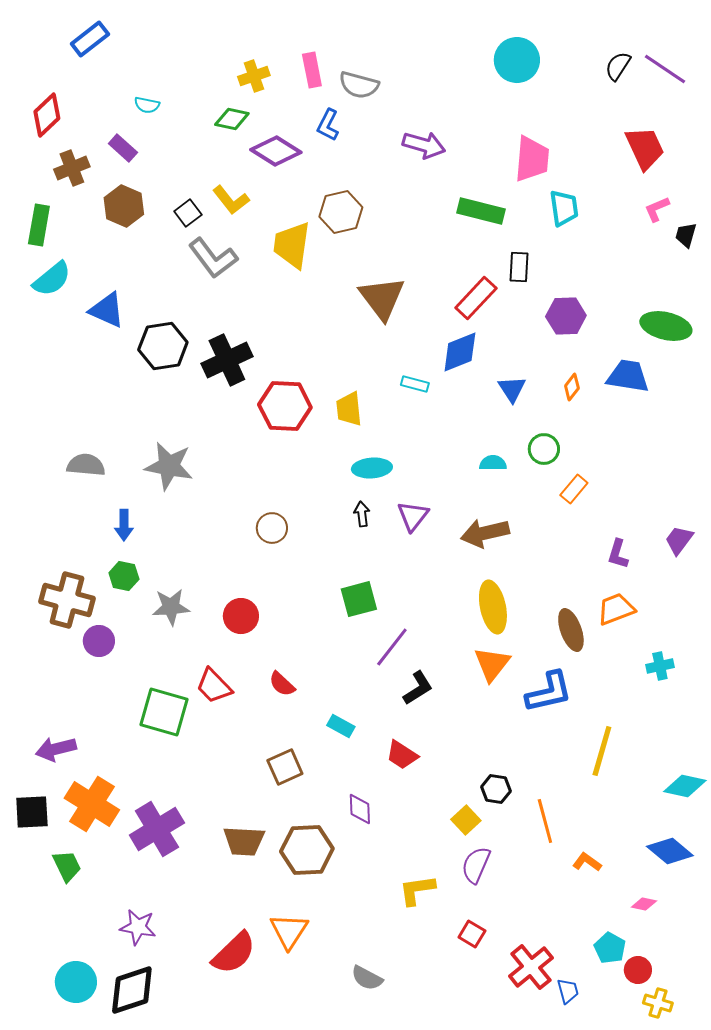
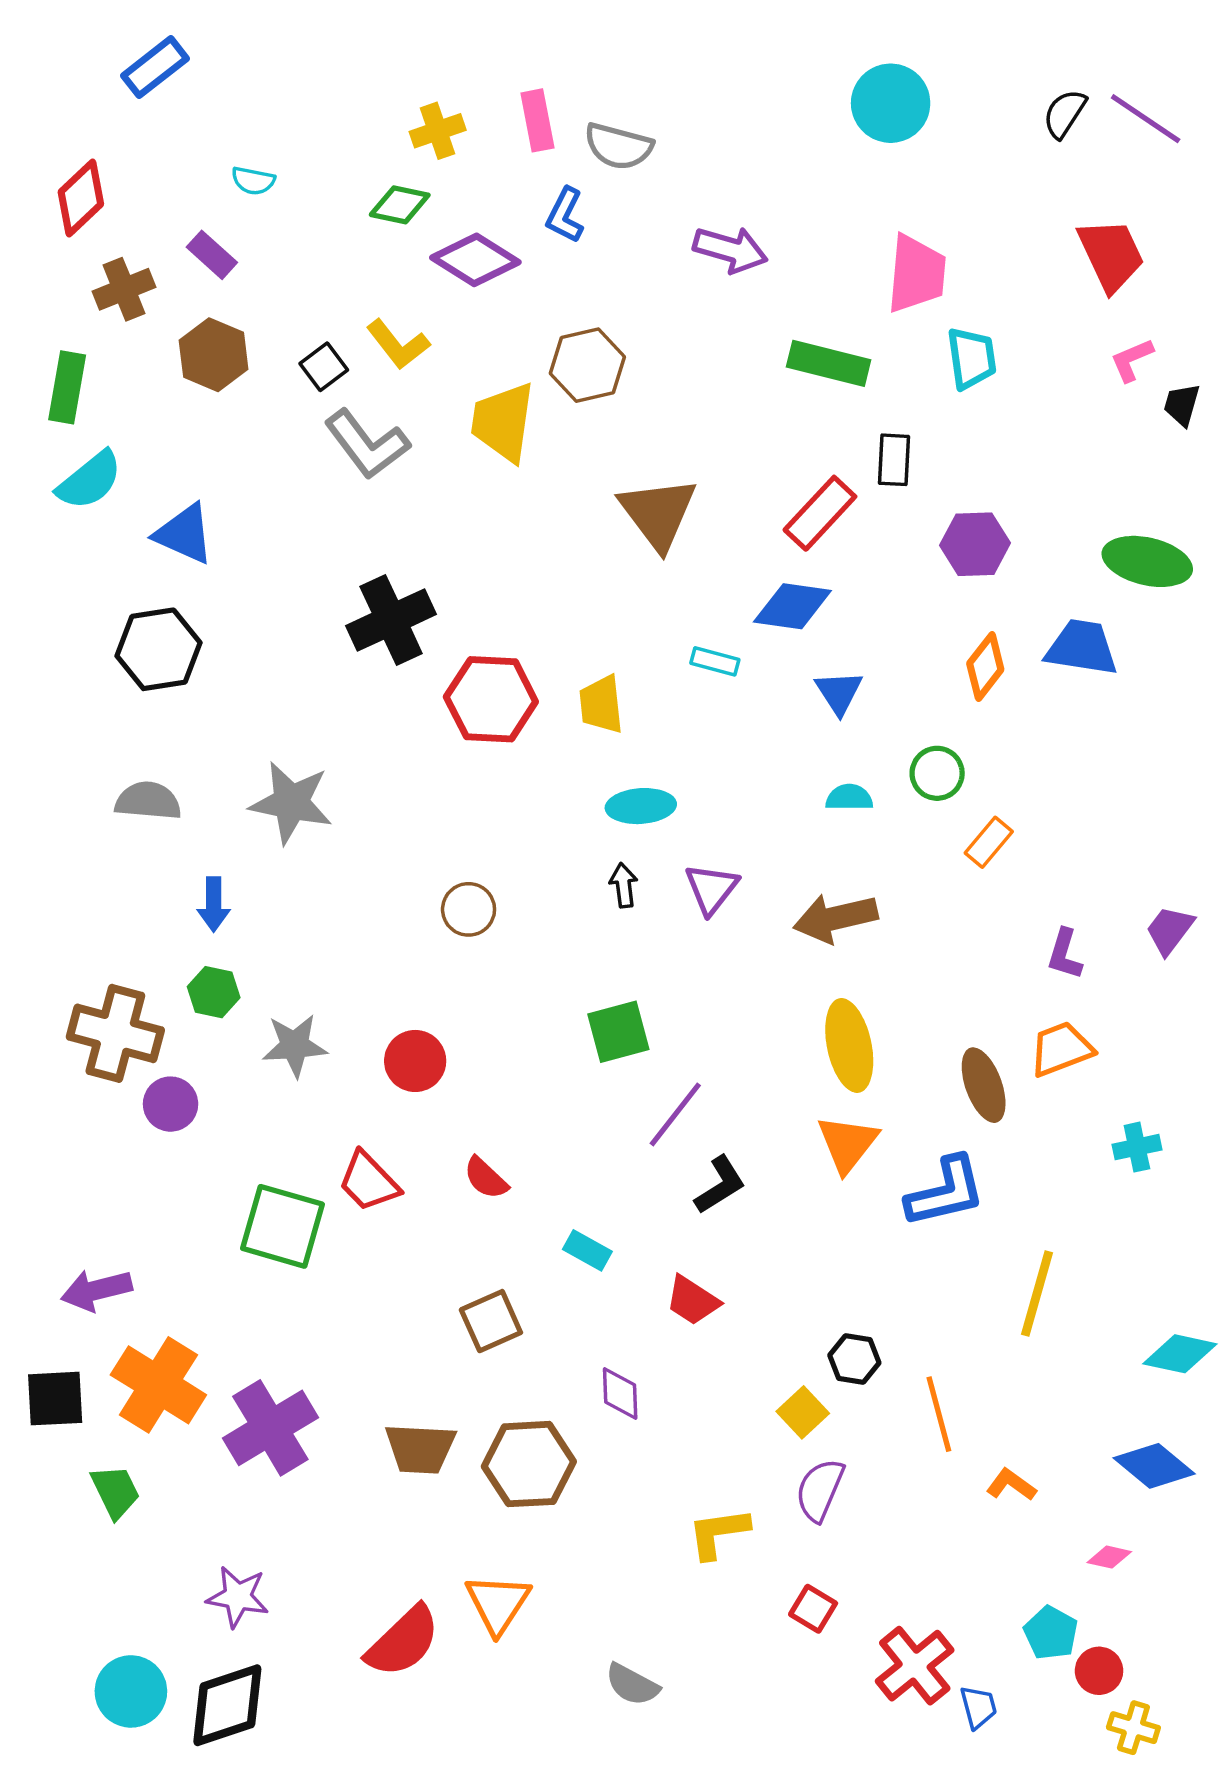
black hexagon: (163, 346) -> (158, 649), moved
blue diamond: (460, 352) -> (792, 606), turned 30
orange diamond: (572, 387) -> (985, 667), size x1.4
blue triangle: (512, 389) -> (839, 692), moved

